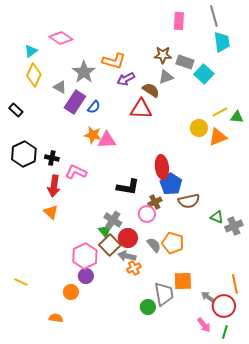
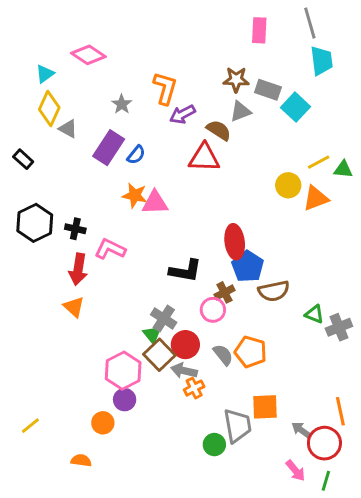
orange L-shape: (114, 61) -> (165, 88), turned -90
gray star: (84, 72) -> (122, 104), size x0.6
gray triangle: (60, 87) -> (68, 129), moved
yellow line: (21, 282) -> (30, 426), moved, turned -64

